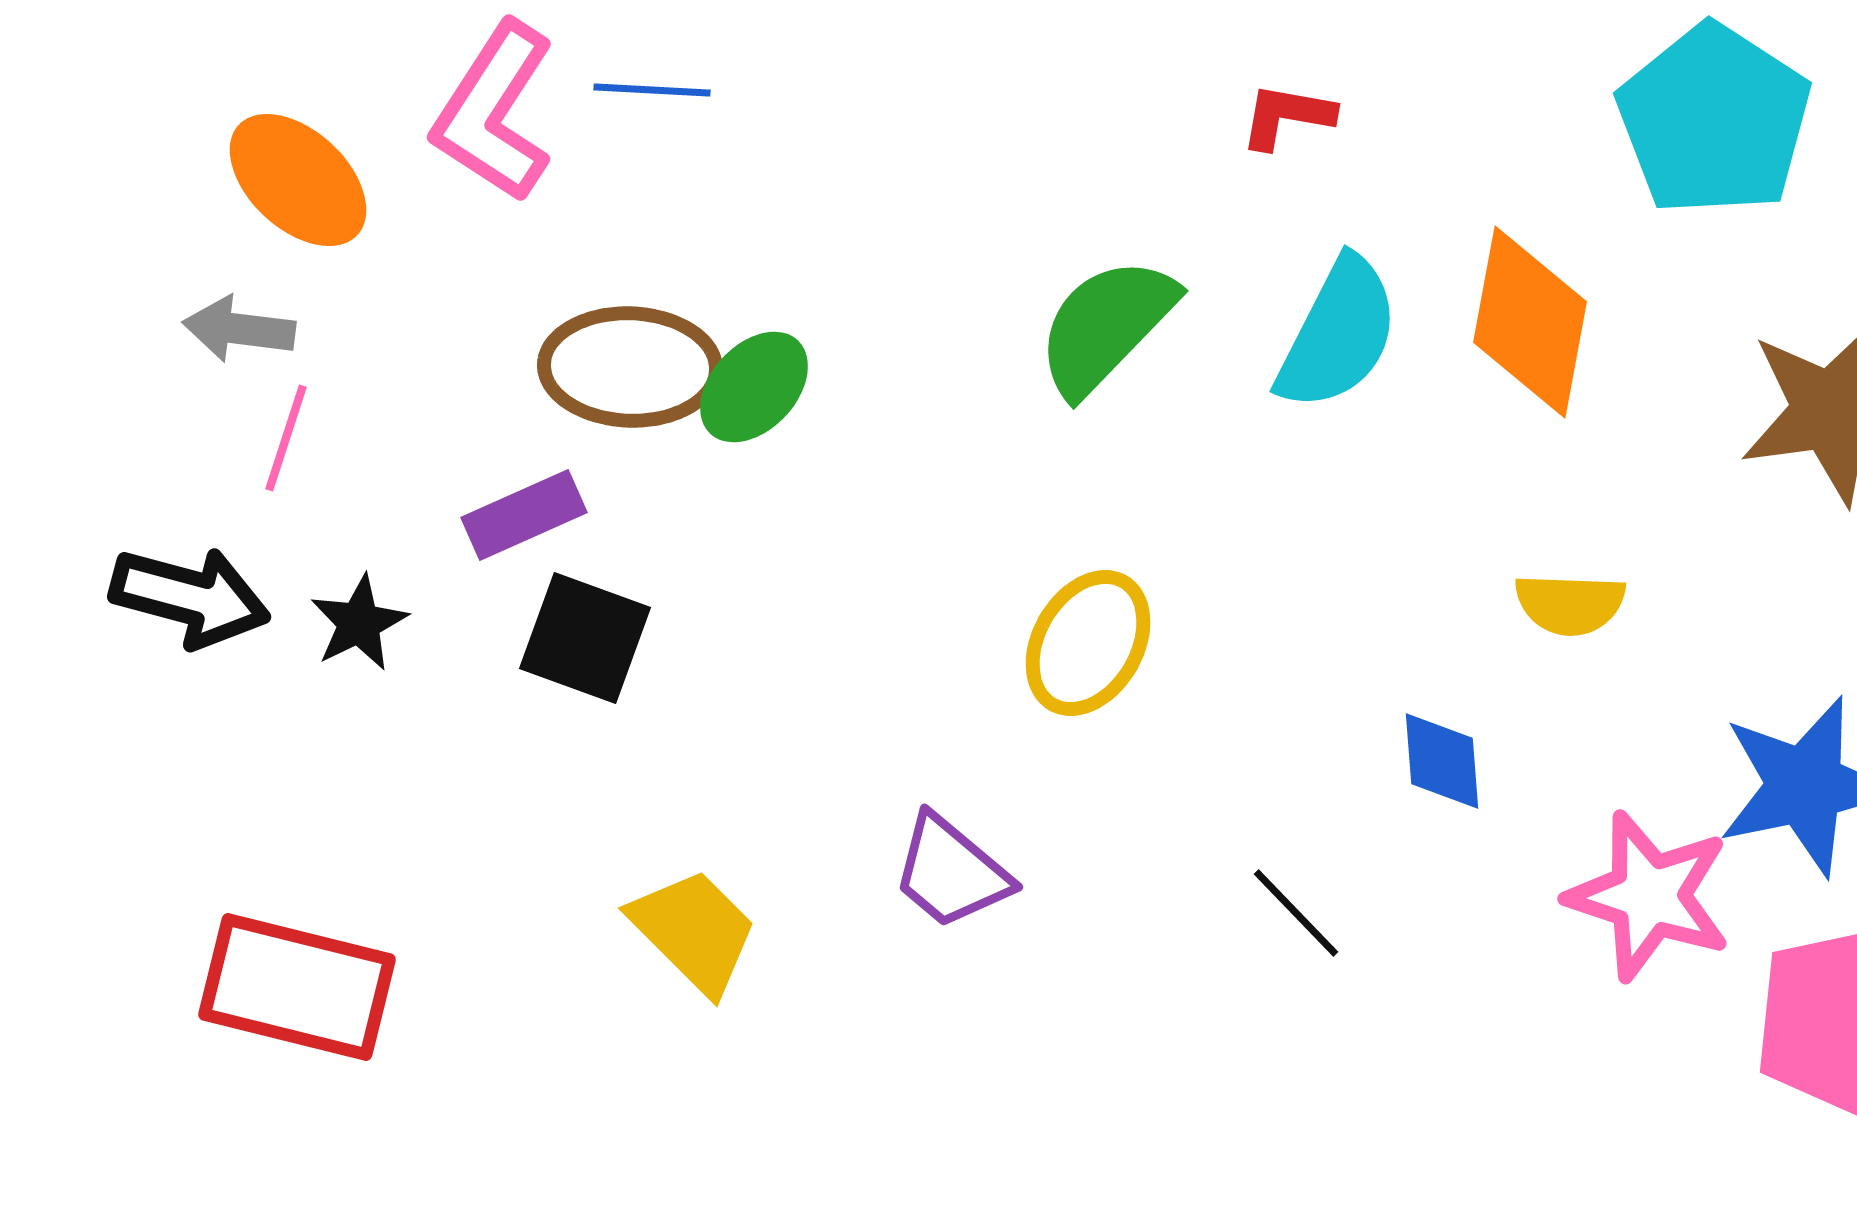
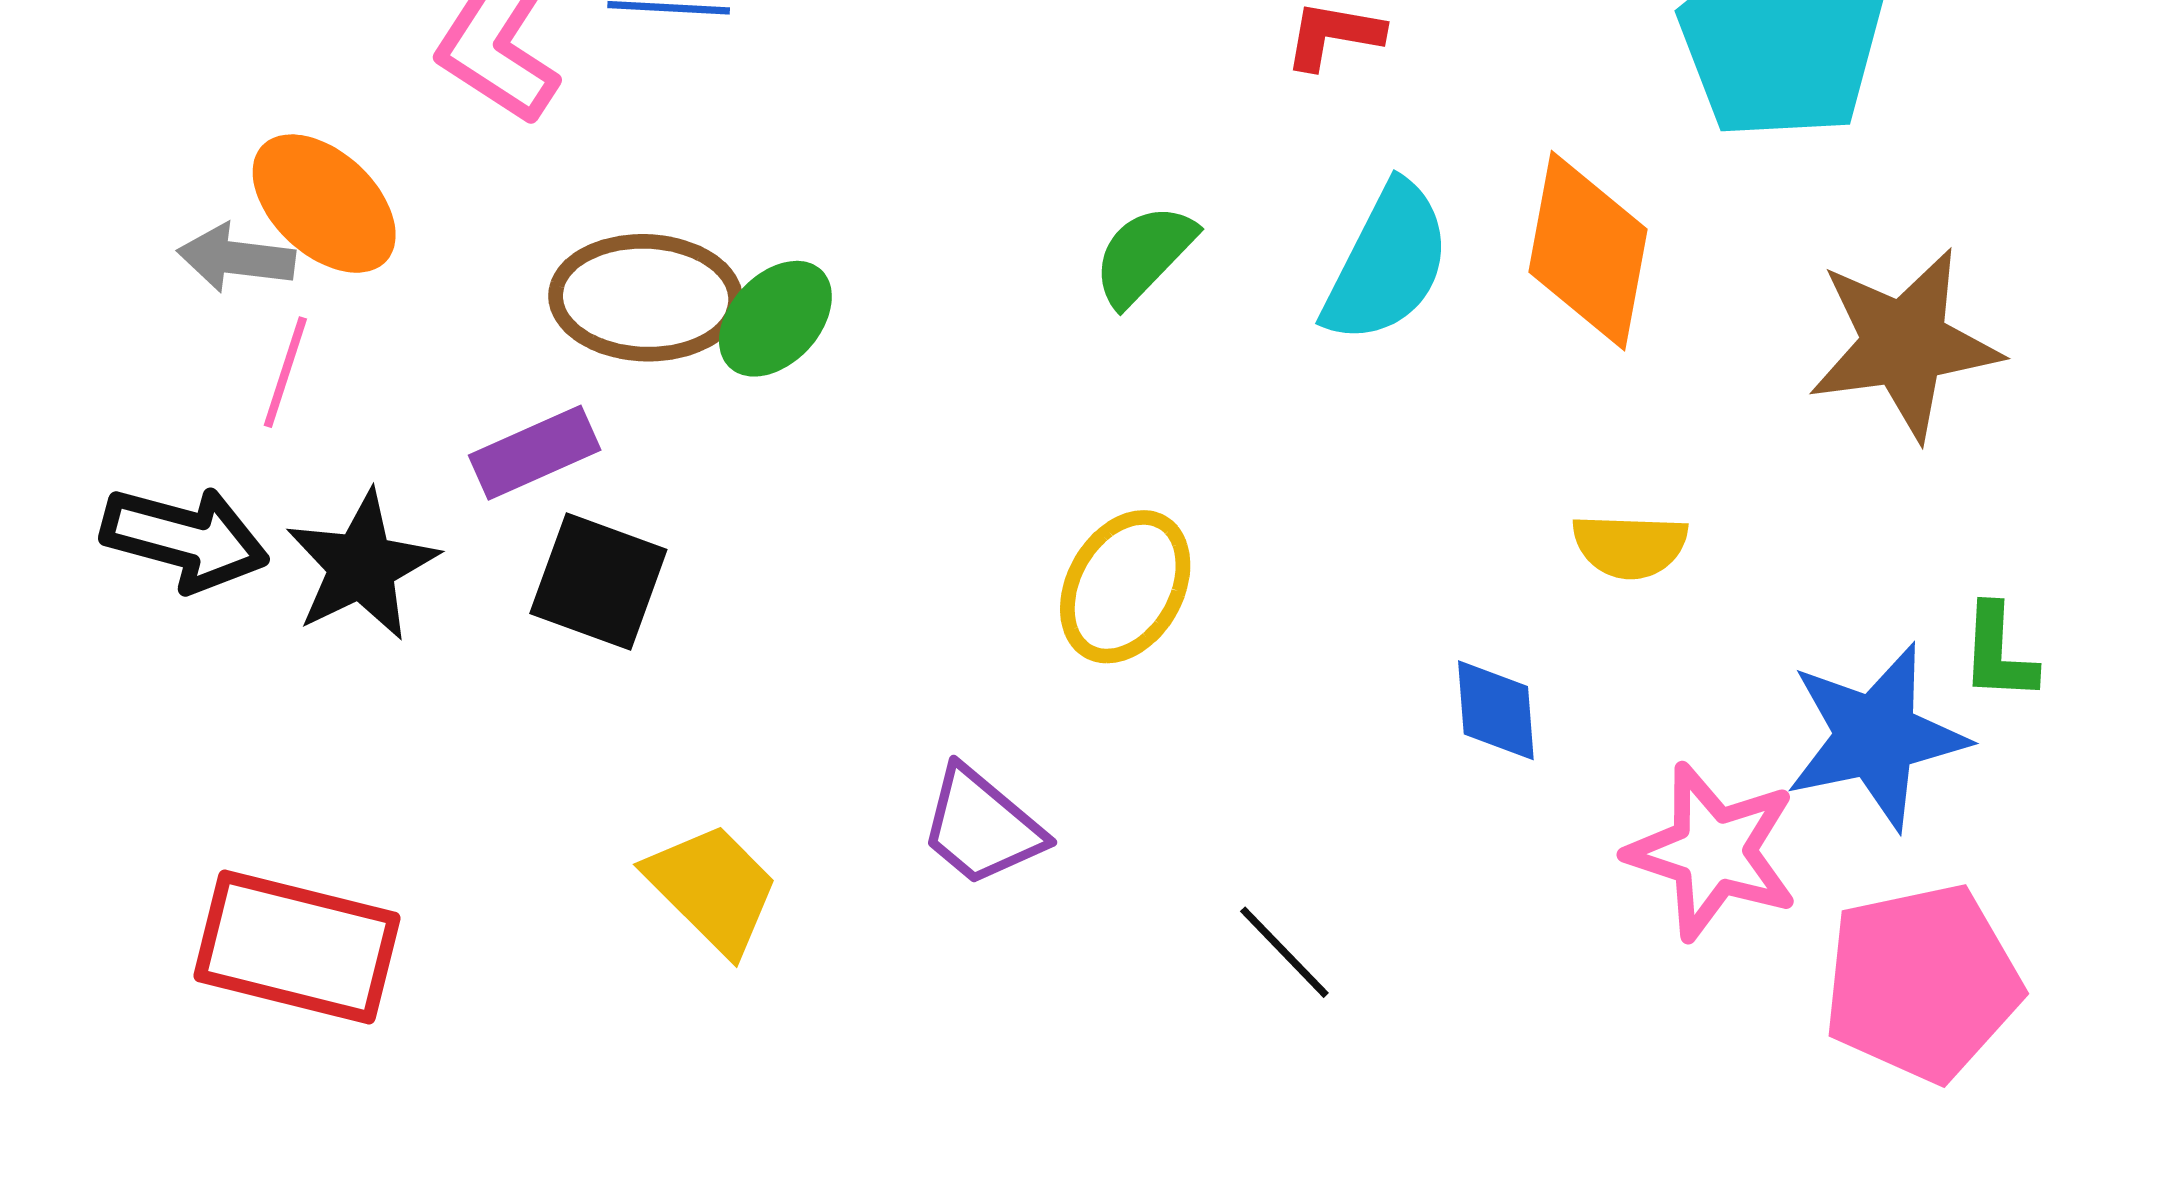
orange ellipse: (298, 180) -> (324, 204), moved
green semicircle: (1106, 326) -> (1144, 255), size x0.7
black star: (359, 623) -> (362, 566), size x1.5
black line: (1296, 913) -> (1284, 952), moved

